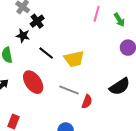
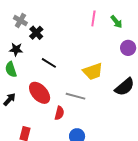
black star: (23, 36) -> (16, 50), moved
yellow trapezoid: (74, 59) -> (93, 71), moved
red semicircle: (87, 102) -> (59, 113), moved

